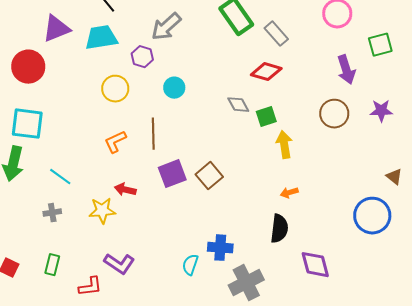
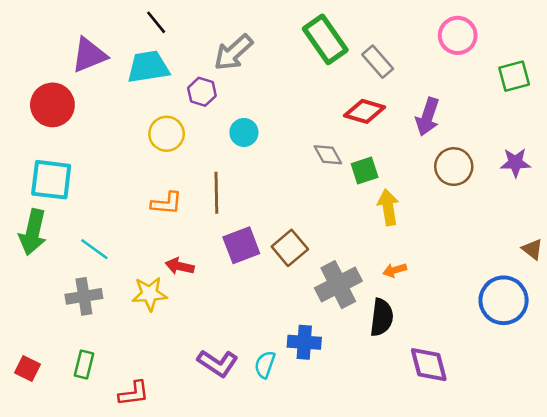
purple arrow: (346, 70) -> (428, 117), moved, turned 36
orange L-shape: (115, 142) -> (167, 203), turned -150
gray cross: (52, 213) -> (84, 296), size x1.5
purple L-shape: (119, 264) -> (218, 363), moved
gray cross: (246, 283) -> (338, 285), moved

